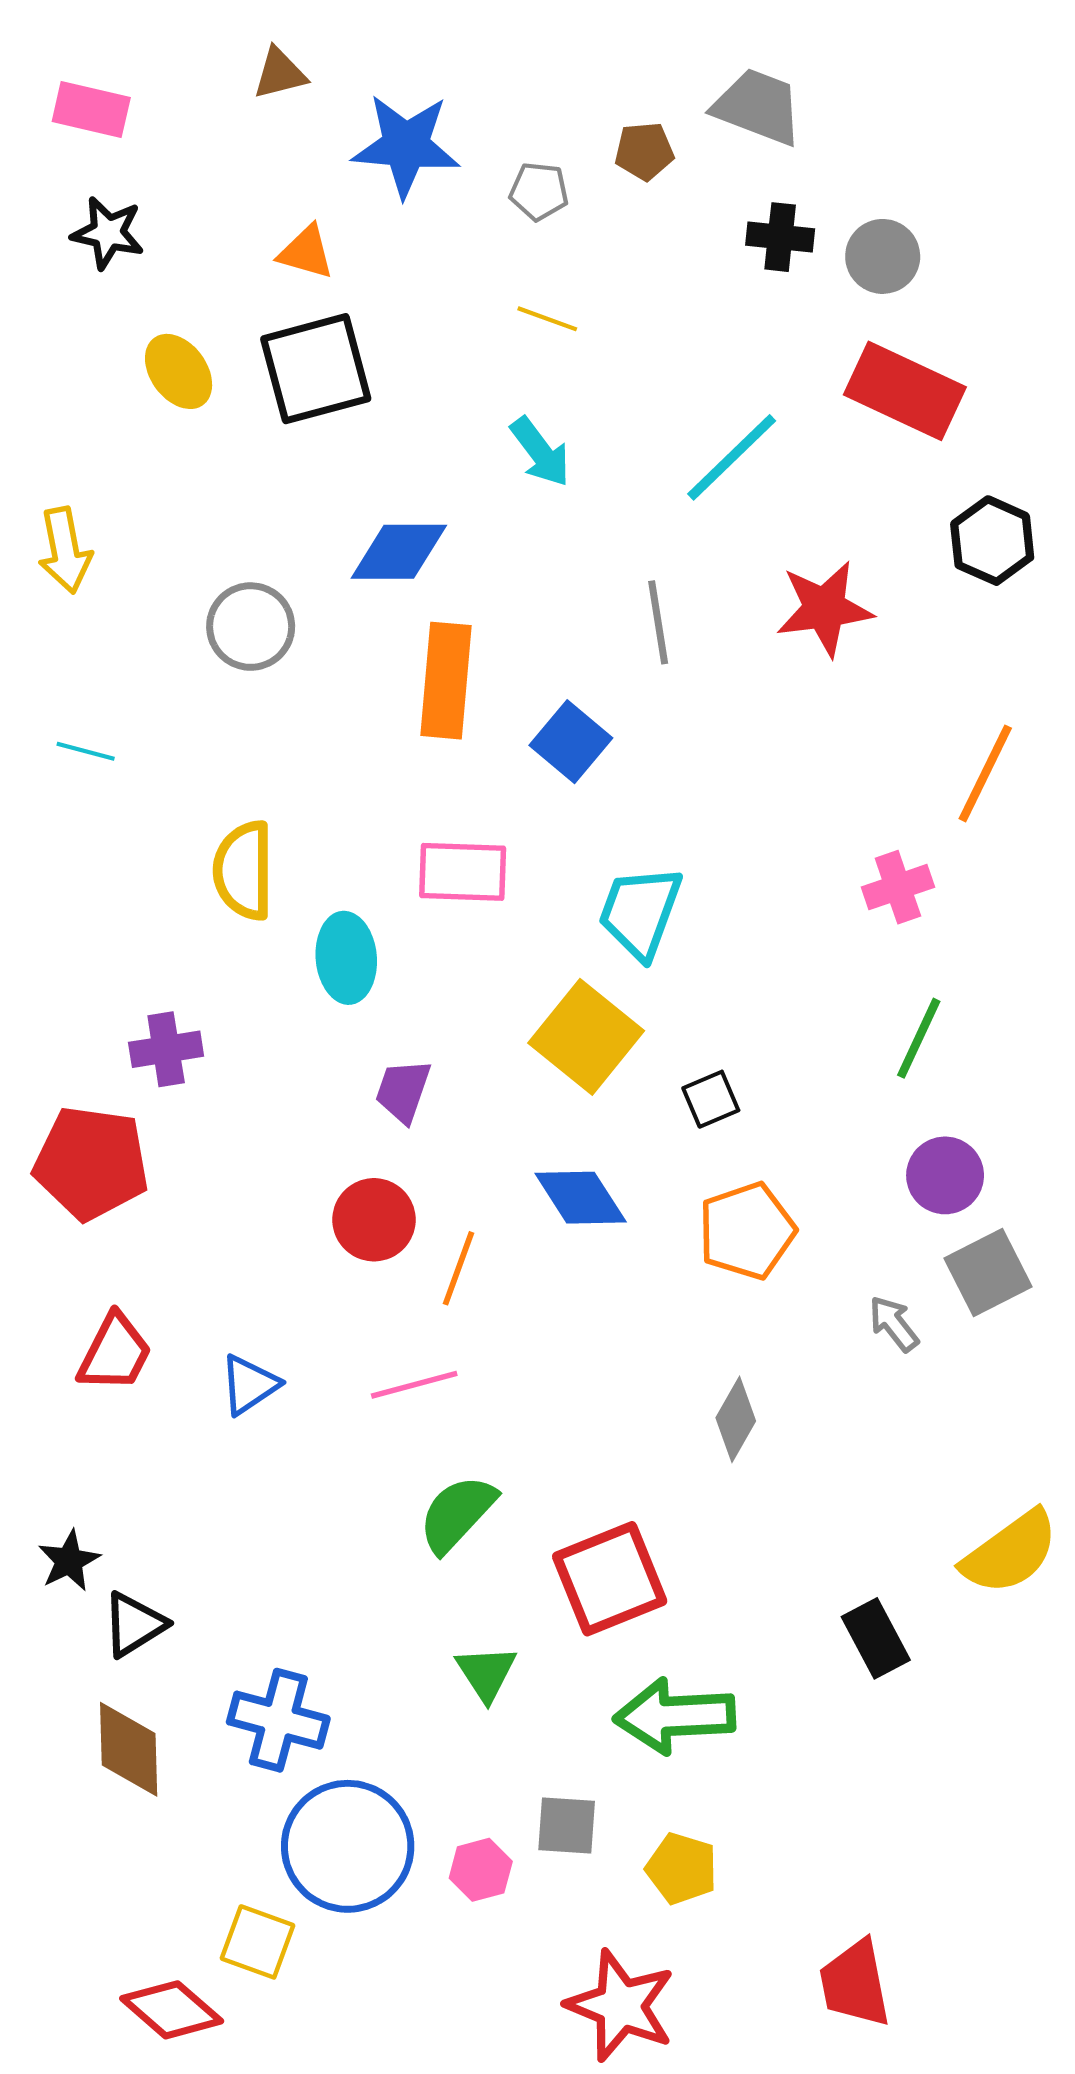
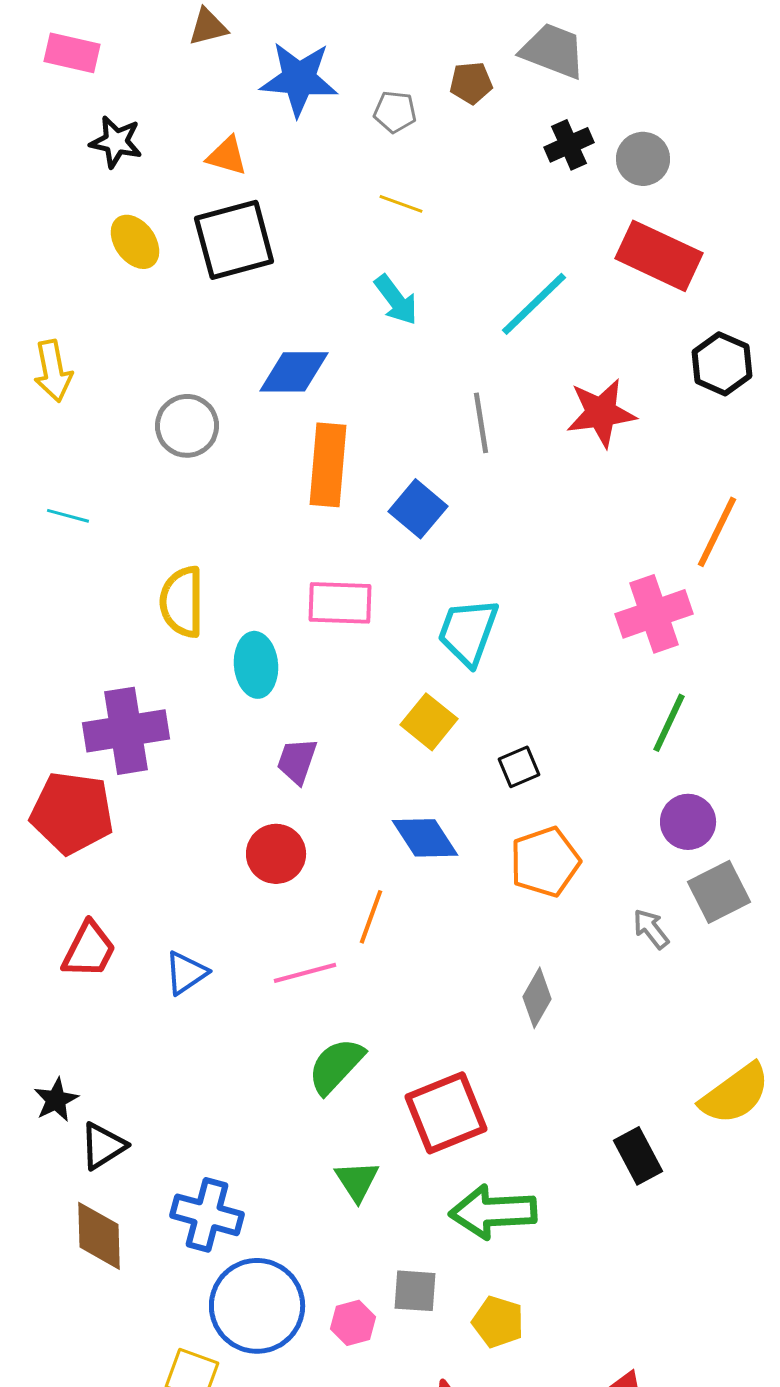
black star: (108, 233) -> (116, 142), moved
black cross: (780, 237) -> (569, 145), turned -30
pink cross: (898, 887) -> (654, 614), size x1.5
yellow square: (586, 1037) -> (429, 722), size x0.7
purple cross: (166, 1049) -> (126, 731), size x1.6
orange line: (459, 1268) -> (371, 917), moved

